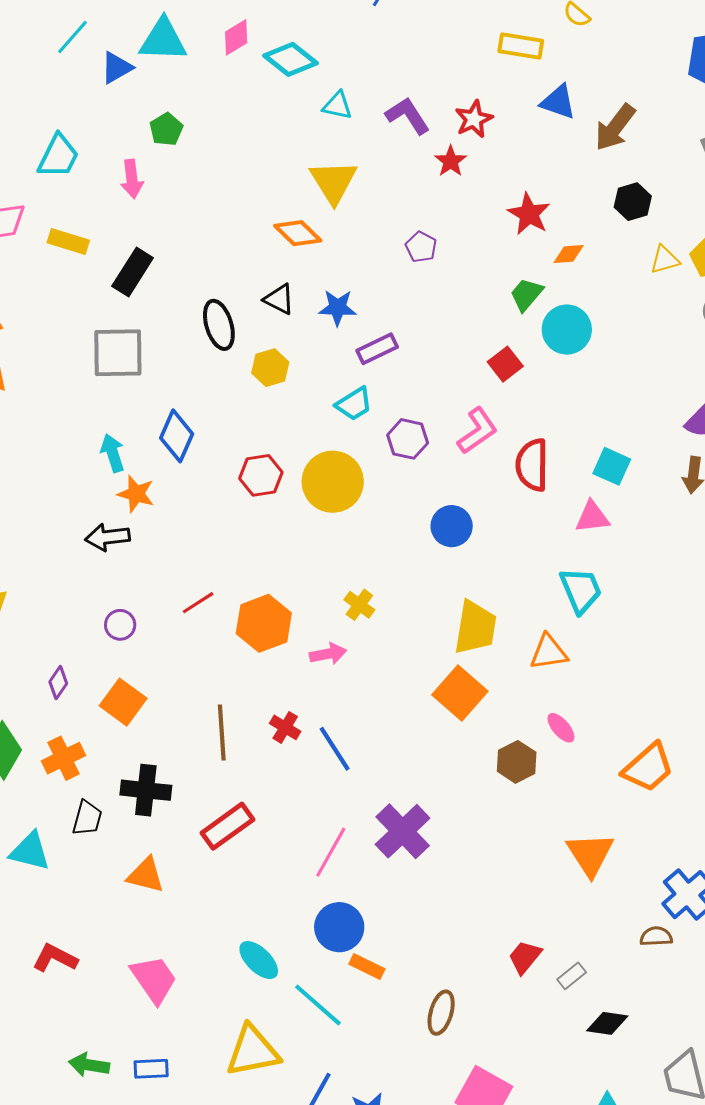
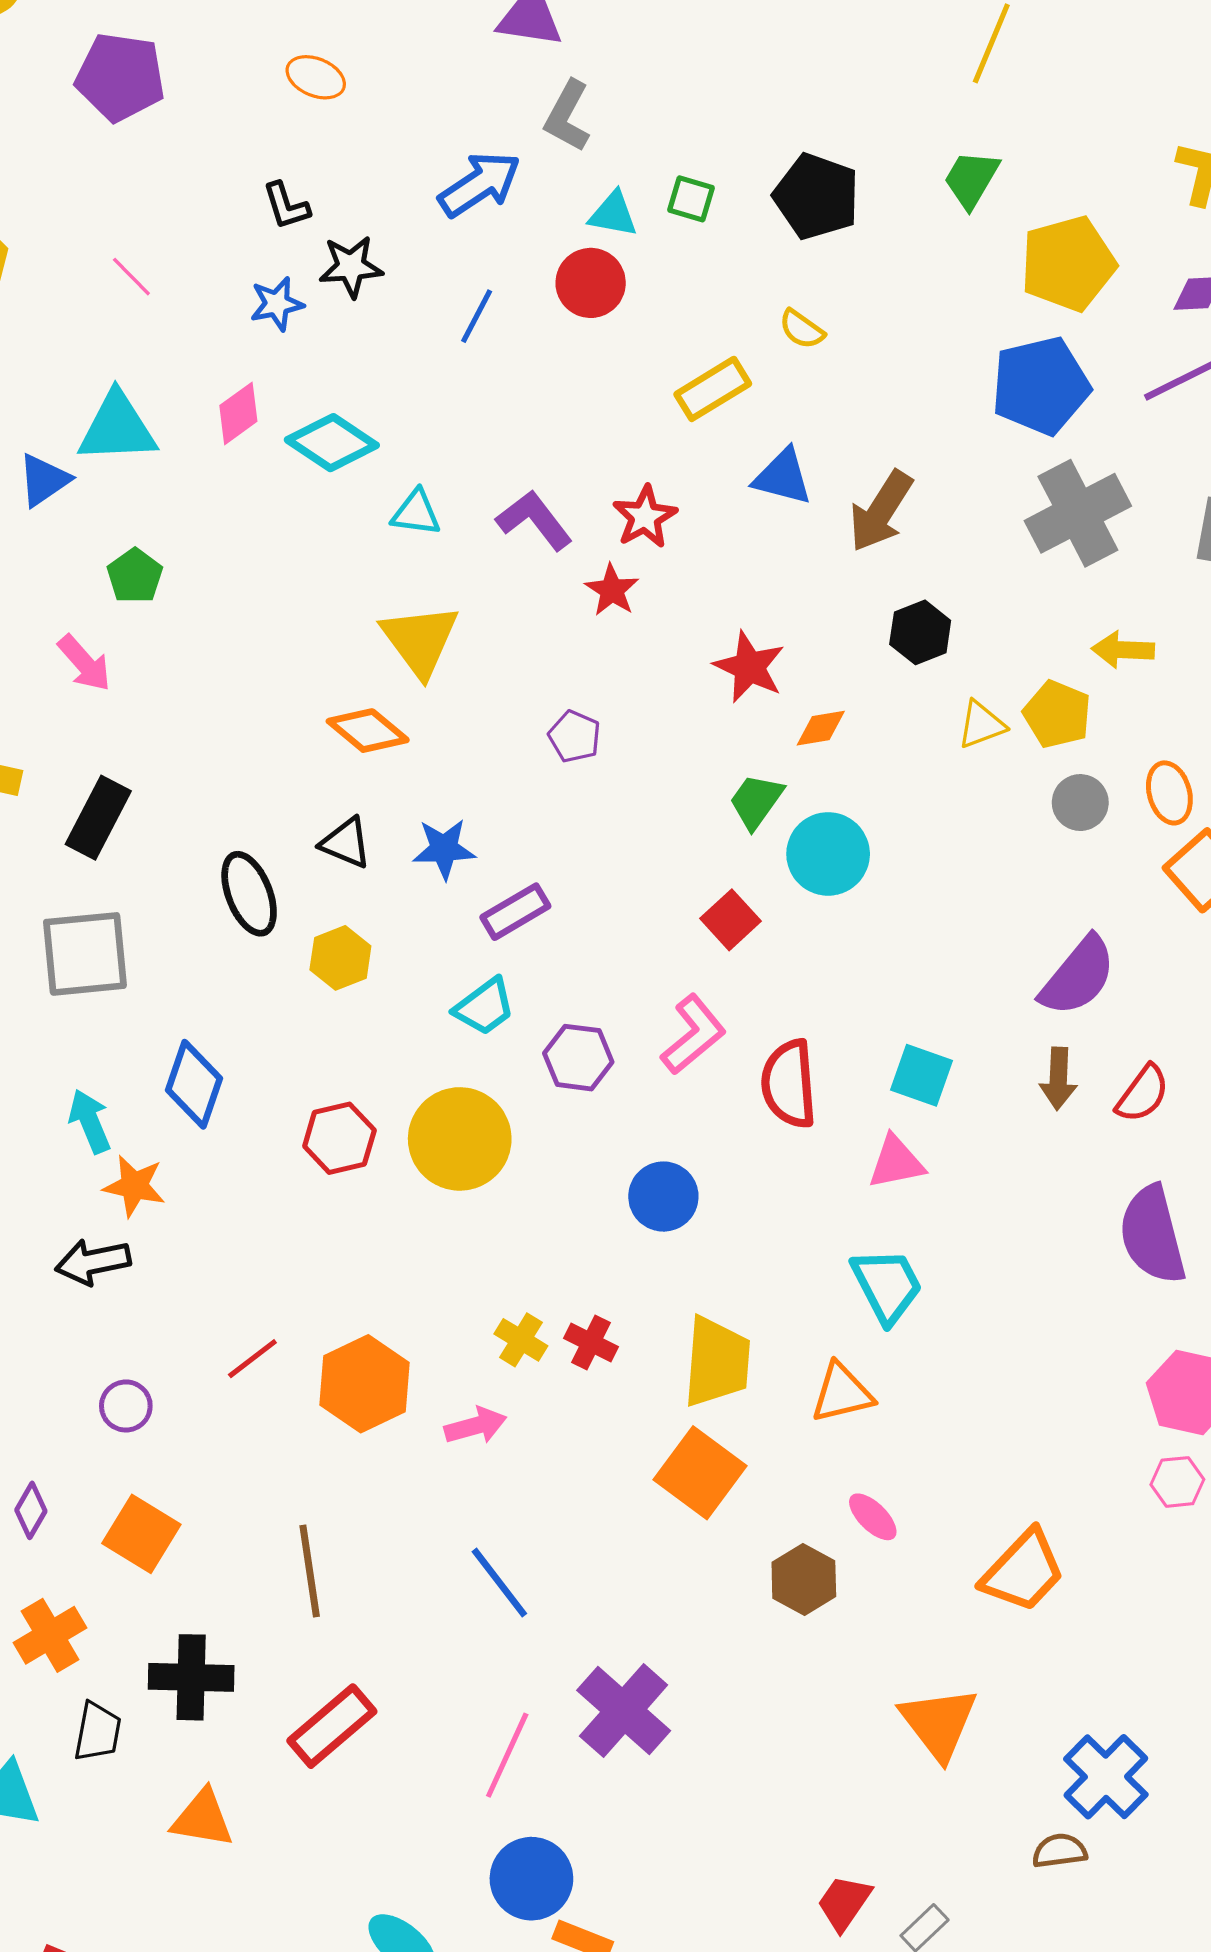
yellow rectangle: (521, 46) -> (713, 389), turned -36
pink arrow: (132, 179) -> (84, 663), turned -30
red cross: (285, 727) -> (591, 1342), moved

